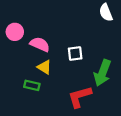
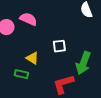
pink semicircle: (40, 44) -> (28, 19), moved

